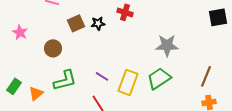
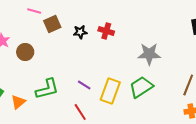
red cross: (125, 12) -> (106, 31), moved
brown square: (76, 23) -> (52, 24), moved
brown circle: (53, 48) -> (25, 52), moved

